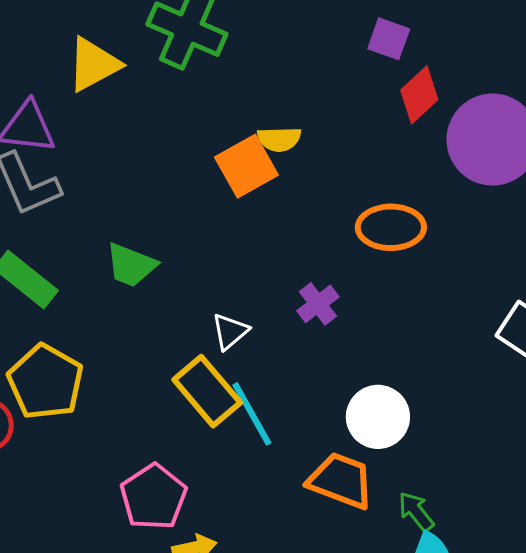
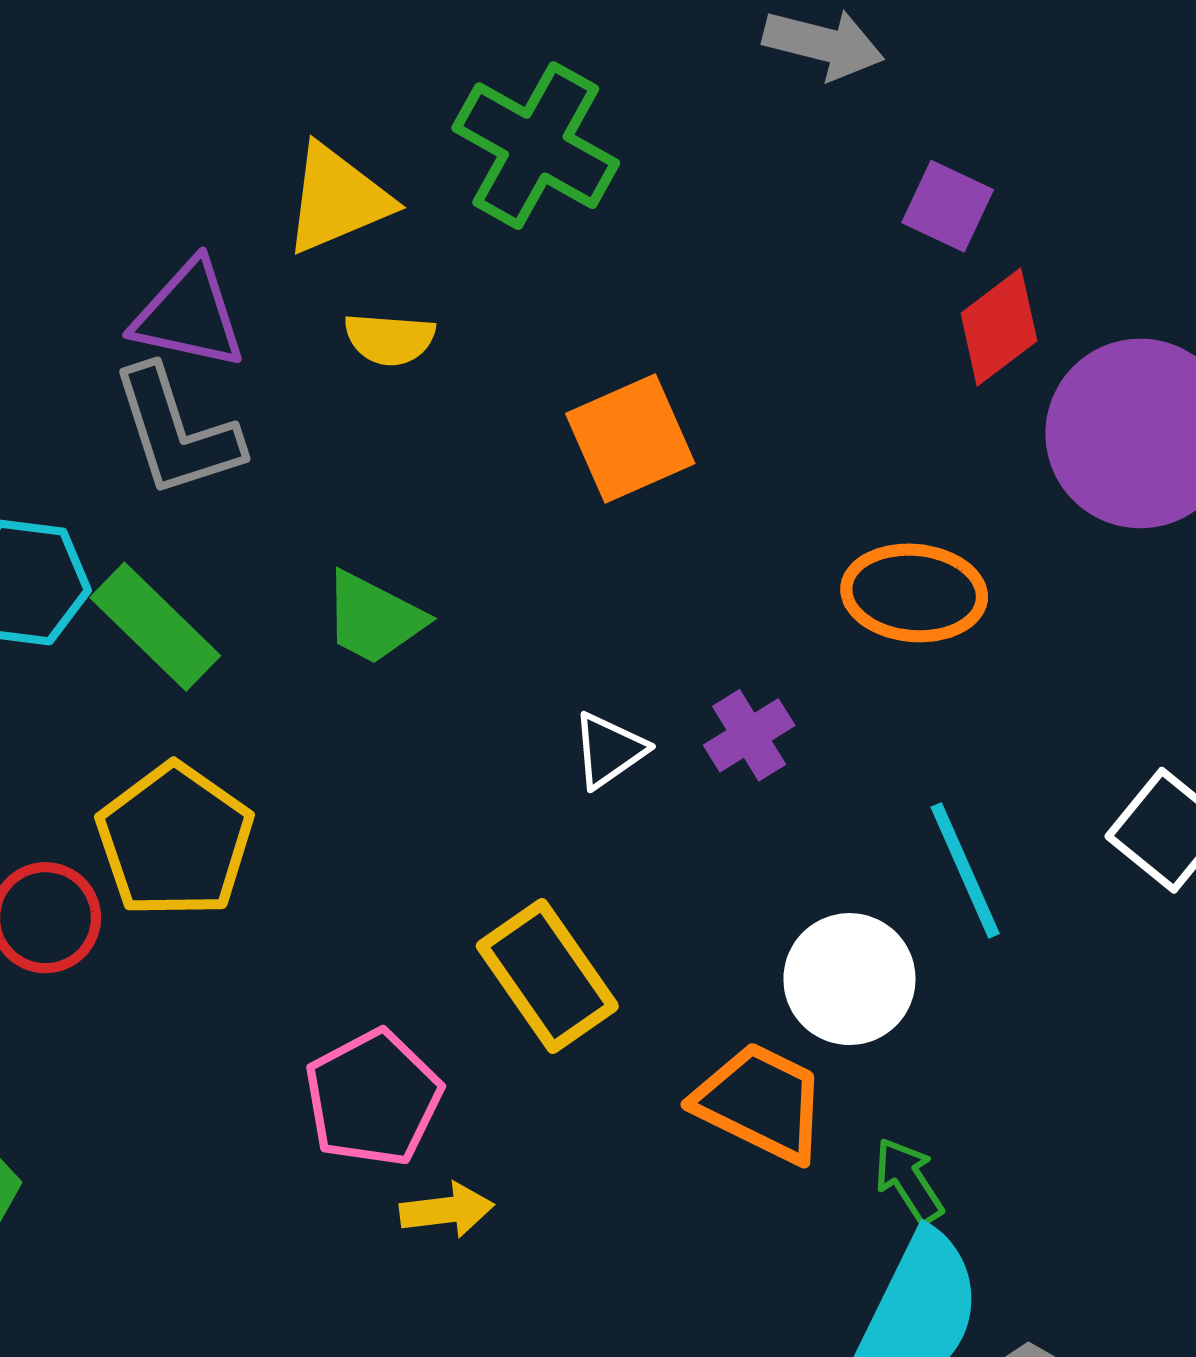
yellow semicircle: (279, 139) -> (390, 339), moved
white triangle: (230, 331) -> (609, 750), moved
yellow rectangle: (207, 391) -> (547, 976), moved
cyan line: (252, 414) -> (965, 870), moved

